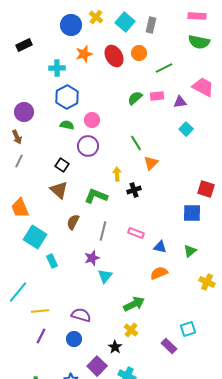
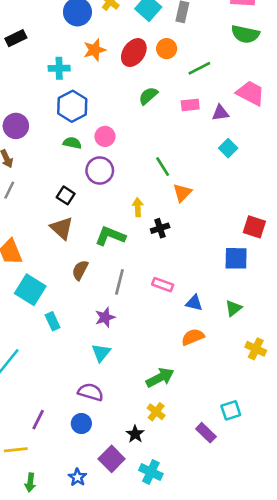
red ellipse: (114, 56) -> (134, 53), turned 65
green semicircle: (135, 98) -> (148, 96), moved
cyan triangle: (105, 276) -> (101, 353), moved
yellow line: (40, 311) -> (16, 450), moved

